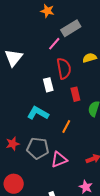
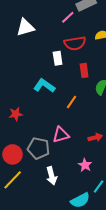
white triangle: (14, 58) -> (25, 27), turned 30
red semicircle: (64, 68) -> (75, 43), turned 85
gray pentagon: (38, 148) -> (38, 148), moved

